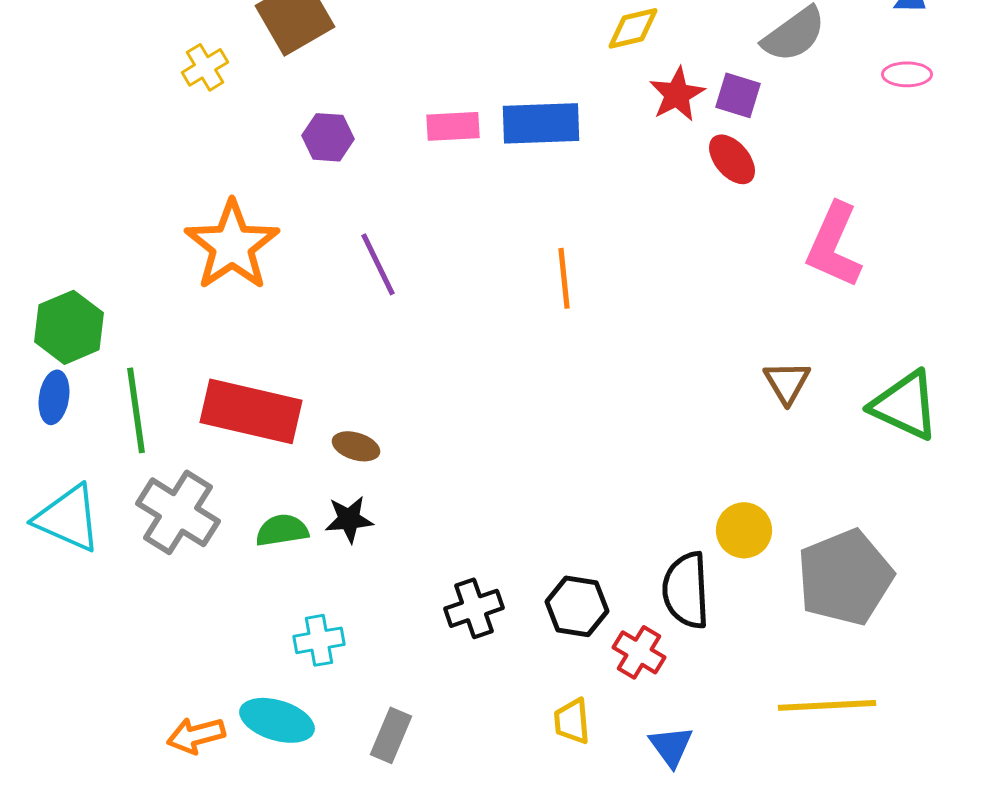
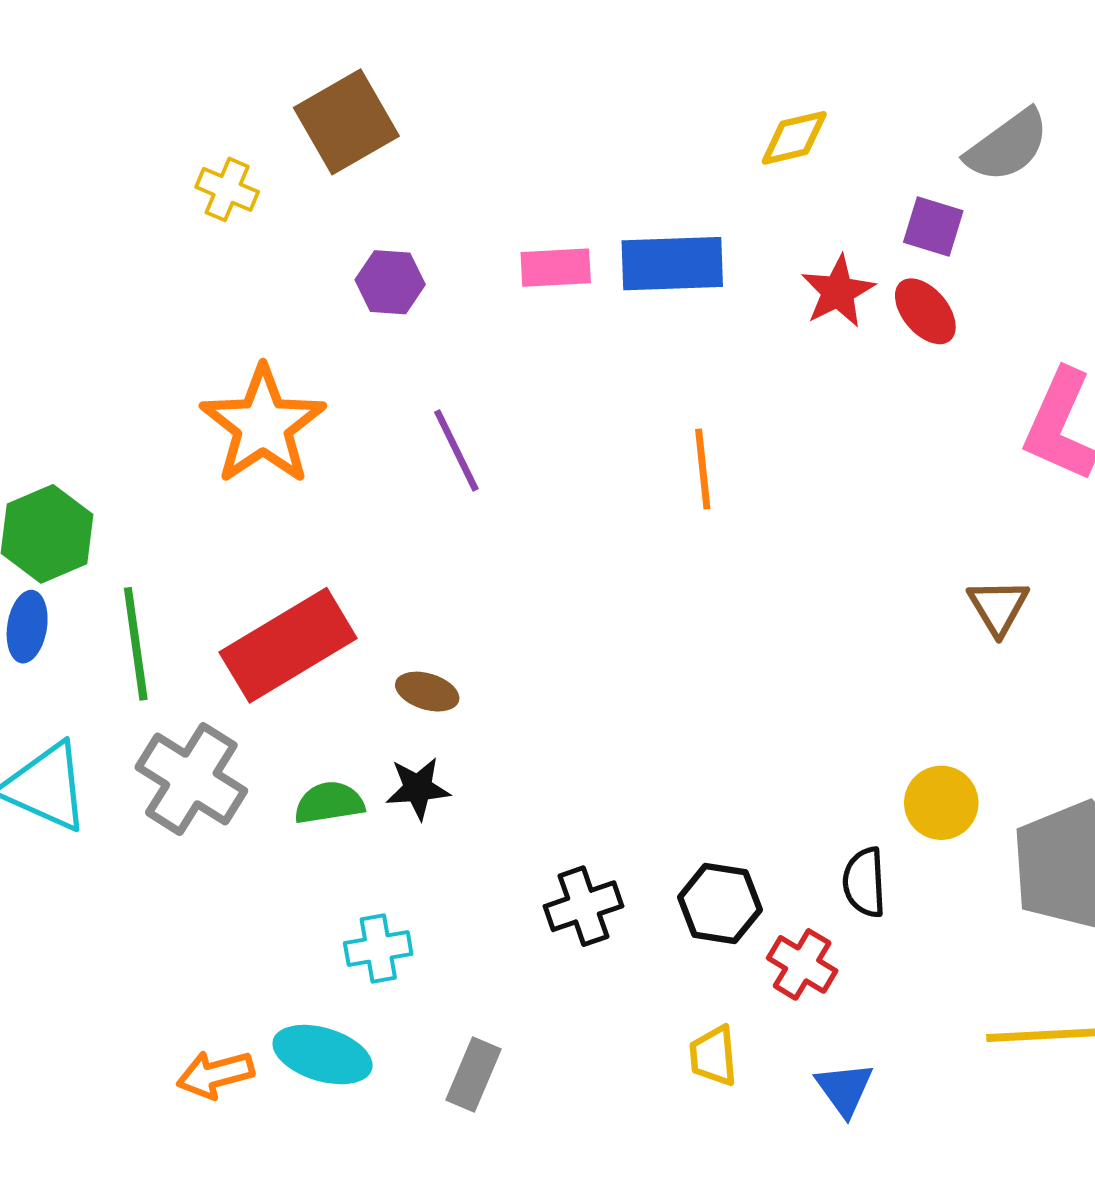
yellow cross: (205, 67) -> (227, 189), turned -36
red star: (677, 94) -> (838, 291), moved
red rectangle: (251, 411) -> (288, 645), turned -44
black semicircle: (686, 590) -> (864, 882), size x0.7

